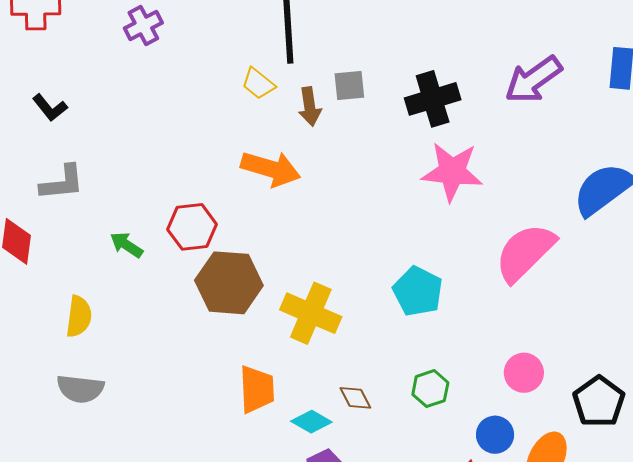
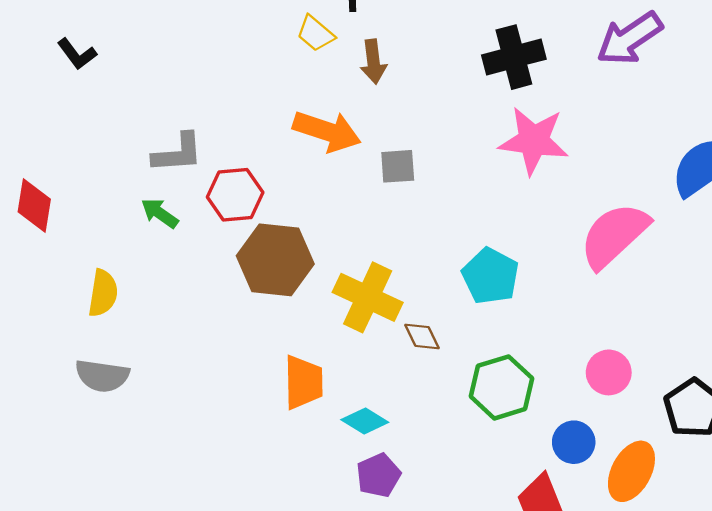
gray square: (349, 85) -> (398, 166), moved
gray L-shape: (62, 183) -> (178, 153), moved
green hexagon: (430, 389) -> (502, 387), size x1.5
brown diamond: (355, 398) -> (422, 336), moved

